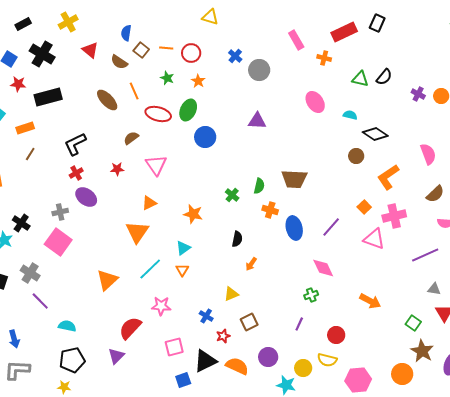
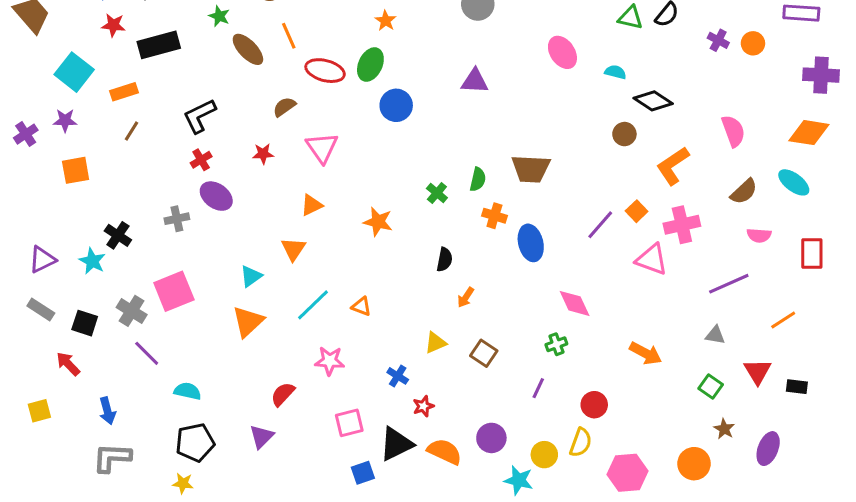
green star: (167, 78) -> (219, 16), moved
purple line: (331, 227) -> (600, 225), moved
orange triangle: (137, 232) -> (293, 249), size x0.7
pink square: (58, 242) -> (174, 291), moved, turned 32
cyan triangle: (183, 248) -> (251, 276), moved
orange triangle: (182, 270) -> (361, 306), turned -40
gray triangle: (434, 289) -> (715, 335), moved
brown square: (249, 322) -> (484, 353), moved, turned -30
red semicircle: (130, 328) -> (283, 394), size x0.7
brown star: (422, 351) -> (724, 429), size x0.6
yellow semicircle: (327, 360) -> (581, 442), turned -84

